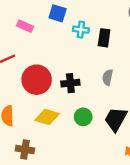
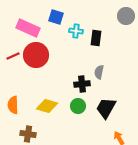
pink rectangle: (25, 26) -> (28, 28), size x1.6
red circle: (37, 80) -> (36, 55), moved
black cross: (70, 83) -> (82, 84), moved

